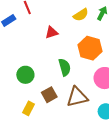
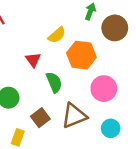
yellow semicircle: (81, 15) -> (57, 35), moved
red triangle: (52, 33) -> (33, 60), moved, turned -40

